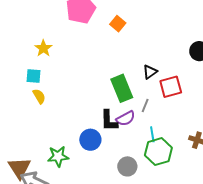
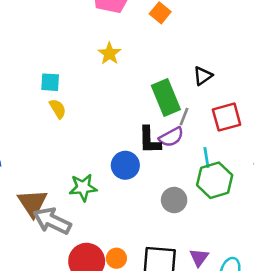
yellow star: (43, 48) -> (109, 54), moved
red square: (171, 87) -> (227, 117), moved
gray line: (145, 106) -> (184, 117), moved

